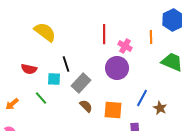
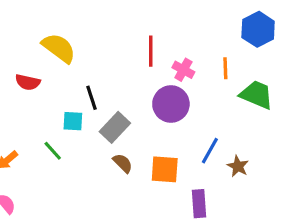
orange line: (151, 37) -> (225, 68), moved
red semicircle: (29, 69) -> (28, 82), moved

